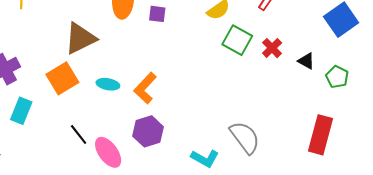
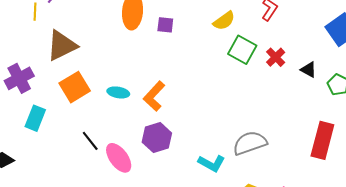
brown triangle: (80, 38) -> (62, 46), moved
gray semicircle: (245, 137) -> (250, 143), turned -72

